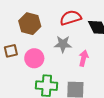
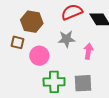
brown square: (11, 51) -> (17, 42), moved, turned 32

